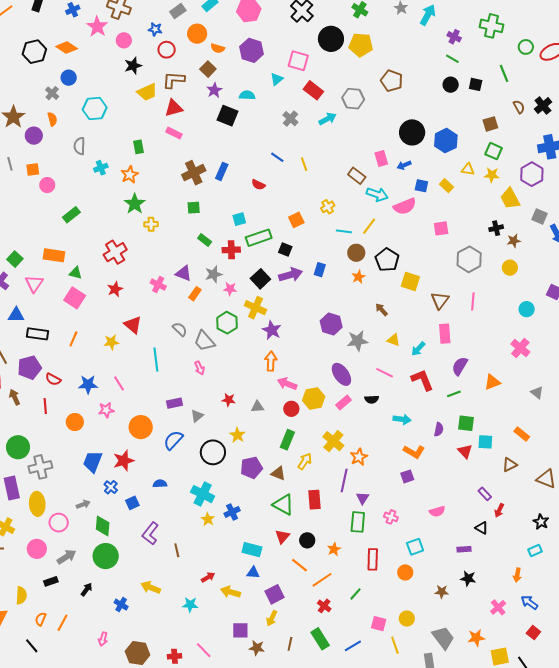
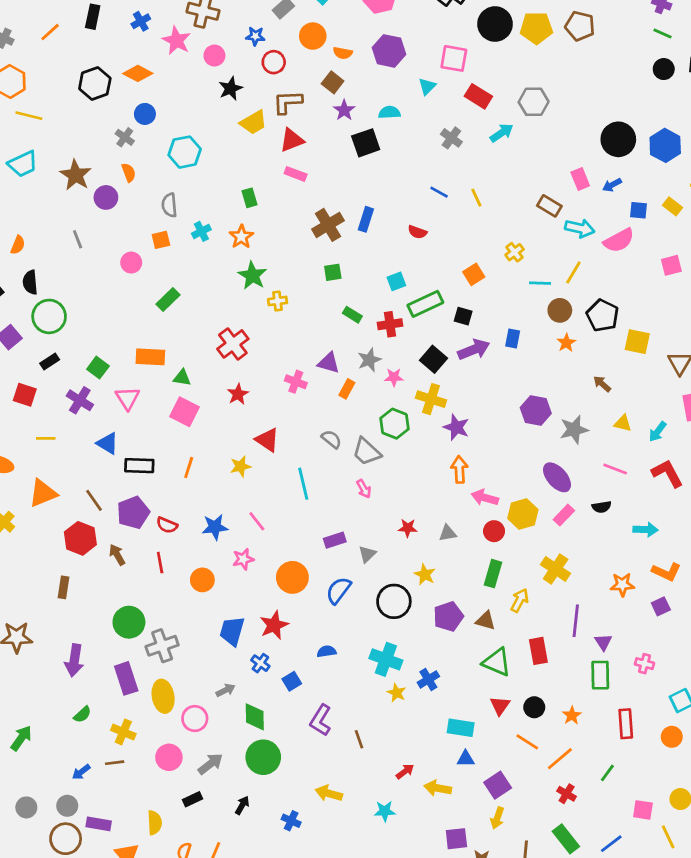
brown pentagon: (392, 81) -> (580, 26), moved
black square: (228, 116) -> (366, 143), turned -35
orange square: (33, 170) -> (161, 240), moved
blue triangle: (16, 315) -> (108, 443), turned 36
orange star: (359, 457) -> (622, 585), moved, turned 30

